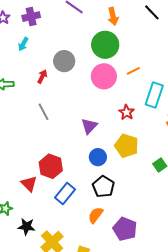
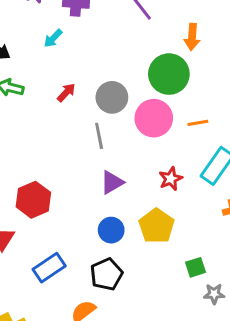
gray circle: (64, 61) -> (112, 97), moved
gray line: (44, 112) -> (99, 136), moved
red hexagon: (51, 166) -> (33, 200), moved

